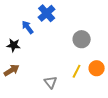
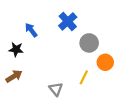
blue cross: (47, 13) -> (68, 21), moved
orange circle: (97, 68) -> (105, 62), moved

